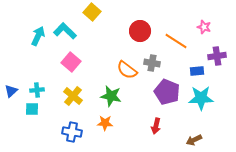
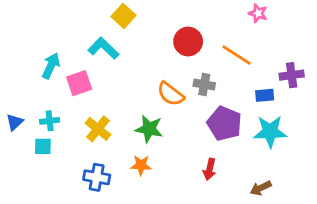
pink star: (204, 27) -> (258, 13), moved
cyan L-shape: (65, 31) -> (103, 48), moved
cyan arrow: (38, 36) -> (51, 66), moved
pink square: (71, 62) -> (79, 83), moved, turned 30

